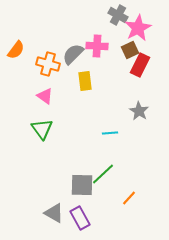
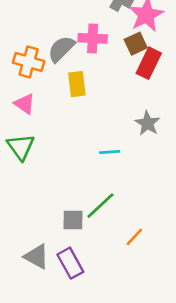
gray square: (82, 185) -> (73, 220), size x0.7

